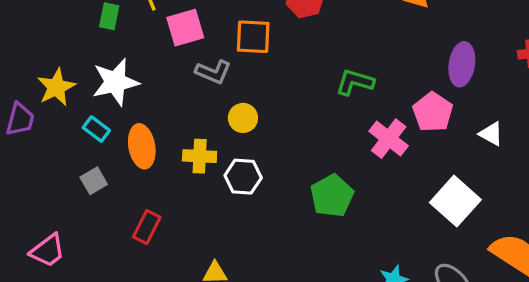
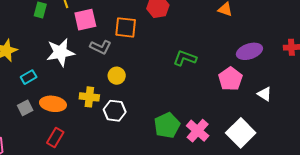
purple ellipse: (462, 64) -> (249, 51), turned 60
white star: (115, 82) -> (60, 52), moved
cyan rectangle: (96, 129) -> (29, 77), turned -70
pink cross: (389, 139) -> (198, 131), moved
orange ellipse: (142, 146) -> (53, 104), moved, turned -75

